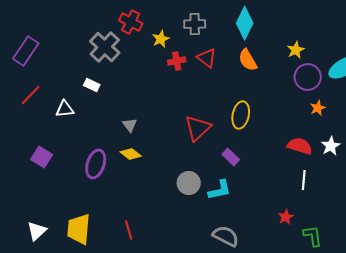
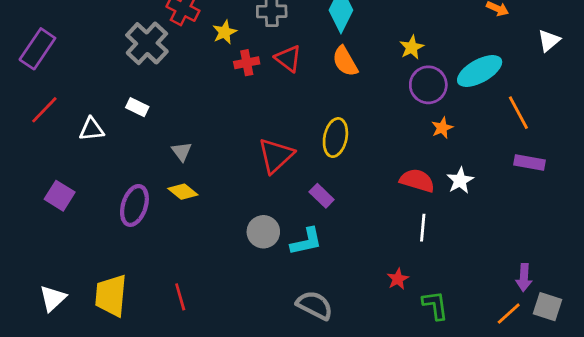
white rectangle: (92, 85) -> (137, 107), moved

